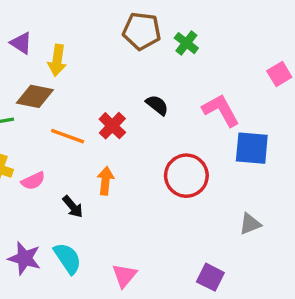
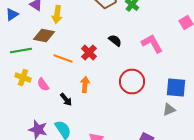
blue square: (252, 148) -> (176, 88), moved
pink semicircle: (33, 181) -> (43, 84), turned 80

